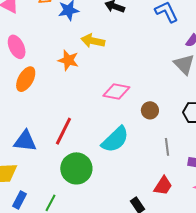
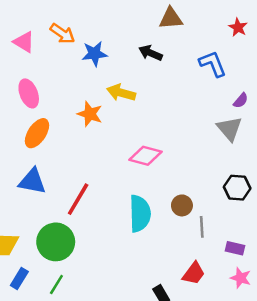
brown circle: (150, 110) -> (182, 205), moved
cyan semicircle: (115, 139) -> (140, 214), turned -52
blue triangle: (25, 141) -> (32, 181), moved
green circle: (76, 168) -> (56, 242), moved

